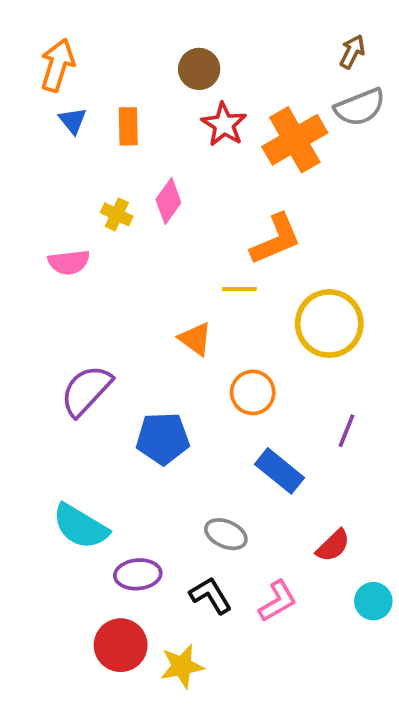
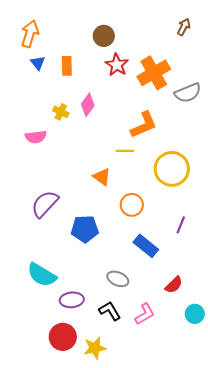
gray semicircle: (360, 107) -> (188, 93), moved

